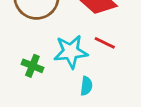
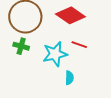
green cross: (32, 66) -> (21, 46), moved

